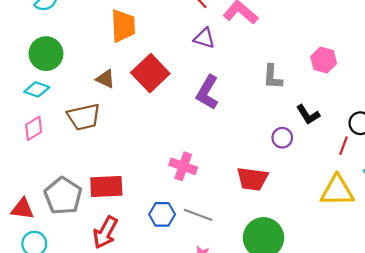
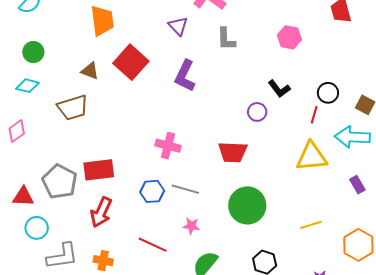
purple triangle: (204, 38) -> (178, 26), turned 35
green circle: (46, 54) -> (33, 52), size x0.7
gray L-shape: (273, 77) -> (226, 39), moved
pink diamond: (34, 128) -> (17, 131), moved

